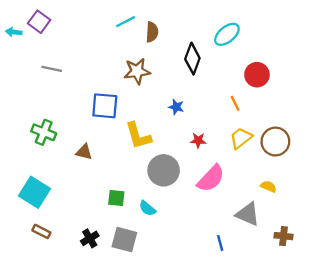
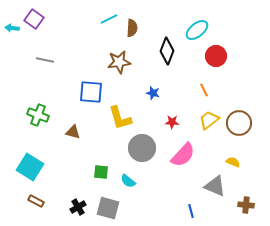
red circle: (257, 75) -> (216, 56), moved

